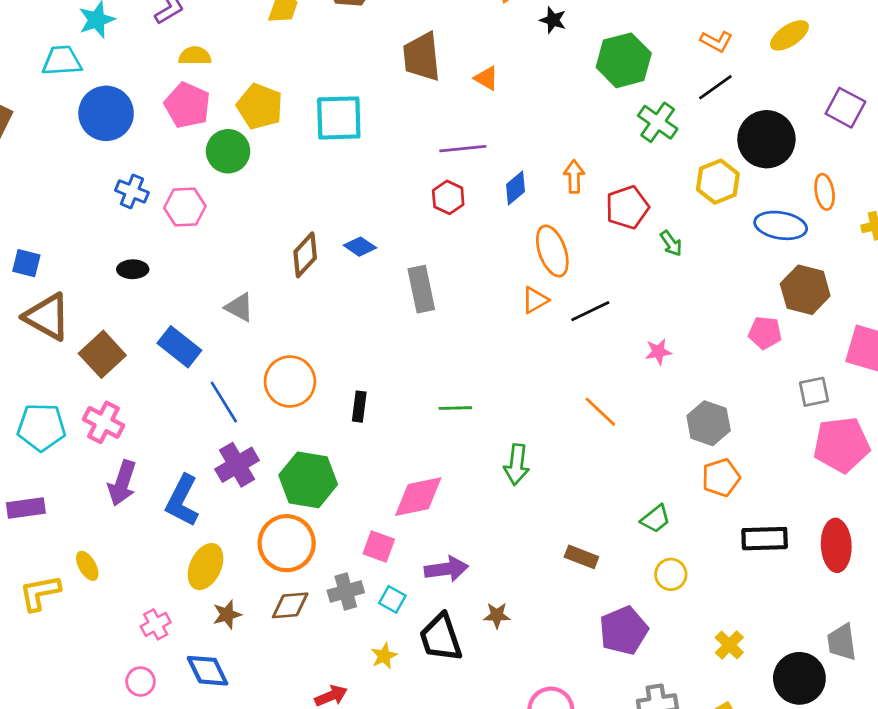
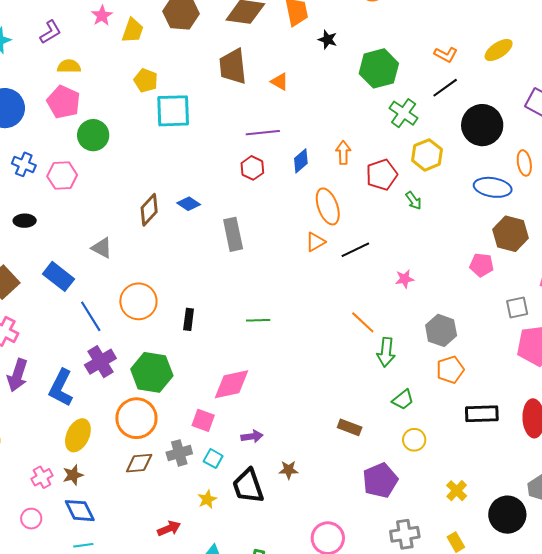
yellow pentagon: (260, 106) -> (146, 80), moved, size x0.7
yellow hexagon: (718, 182) -> (427, 155), moved
green arrow: (517, 465) -> (386, 352), moved
purple arrow: (446, 569) -> (252, 436), size x0.7
brown star: (227, 614) -> (73, 475), moved

